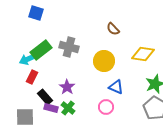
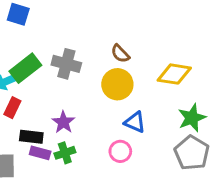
brown semicircle: (113, 29) -> (120, 54), moved
black rectangle: (45, 97) -> (31, 137), turned -42
green cross: (68, 108) -> (65, 153), turned 32

